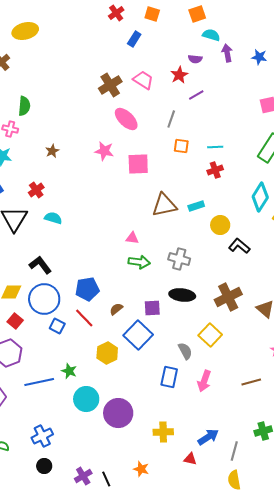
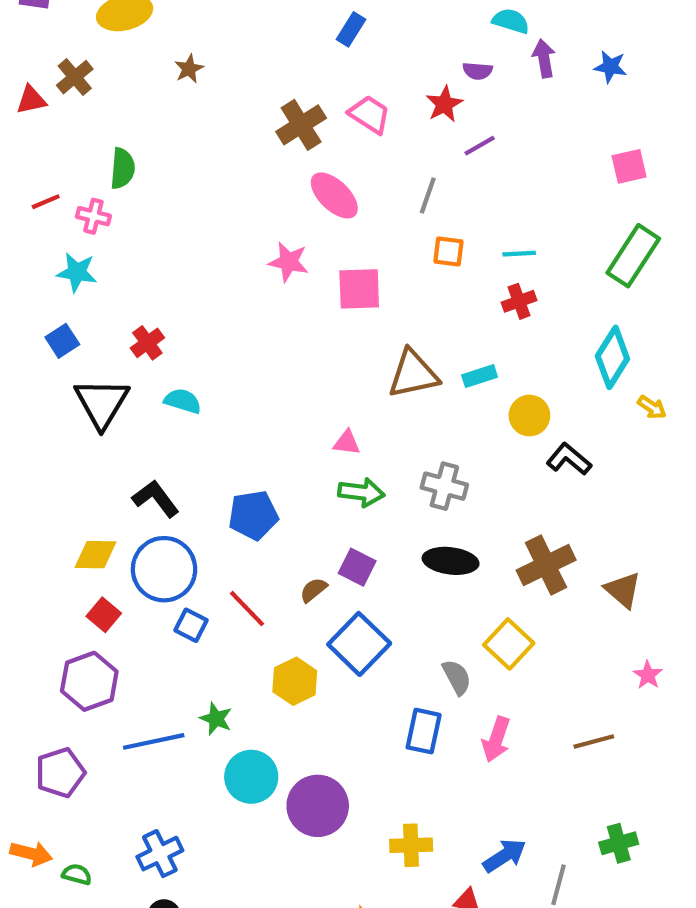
brown star: (52, 151) -> (189, 69), moved
blue pentagon: (87, 289) -> (253, 515), moved
purple square: (152, 308) -> (357, 567), moved, turned 30

